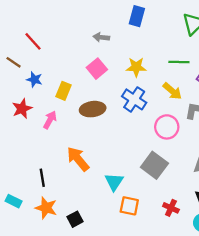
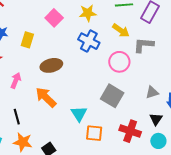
brown ellipse: (93, 109) -> (51, 65), moved
pink arrow: (50, 120) -> (16, 80), moved
red cross: (171, 208) -> (130, 131), size x1.5

